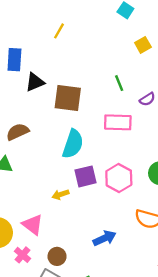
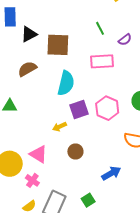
brown semicircle: (18, 132) -> (27, 69), moved
blue arrow: (105, 238) -> (111, 173), moved
brown circle: (57, 256) -> (75, 152), moved

